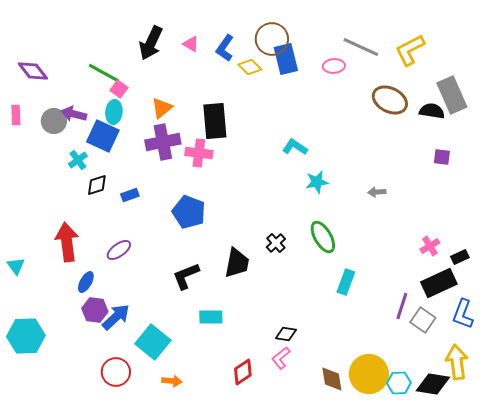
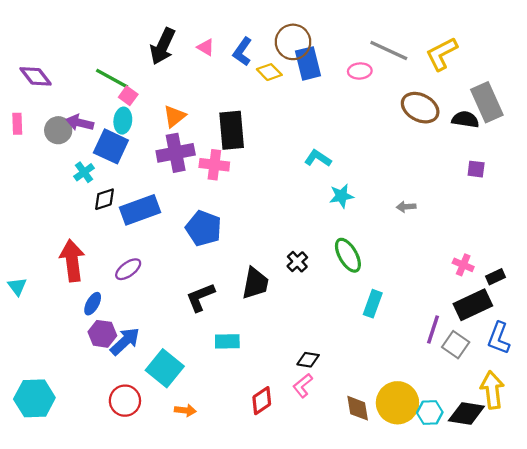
blue rectangle: (130, 195) -> (140, 210), size x2.0
pink cross: (430, 246) -> (463, 265), turned -36
cyan hexagon: (26, 336) -> (34, 398), moved

